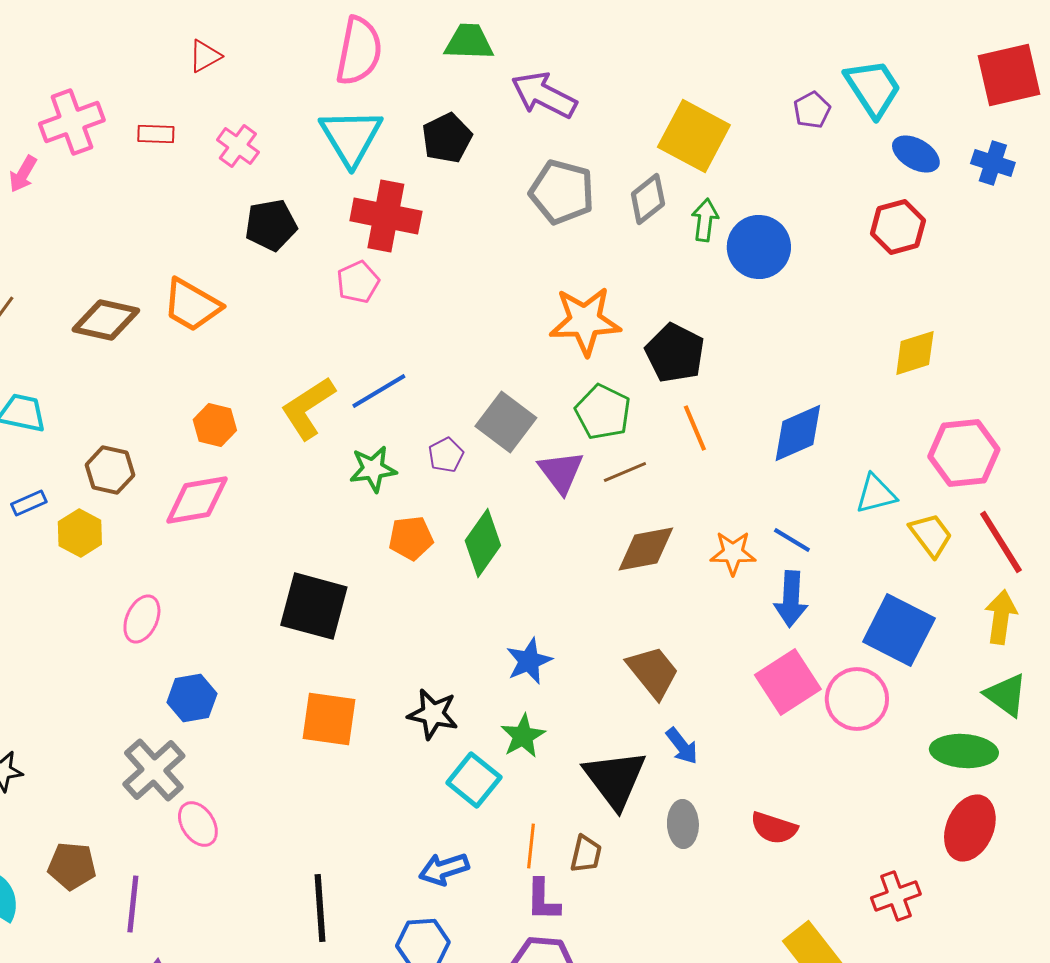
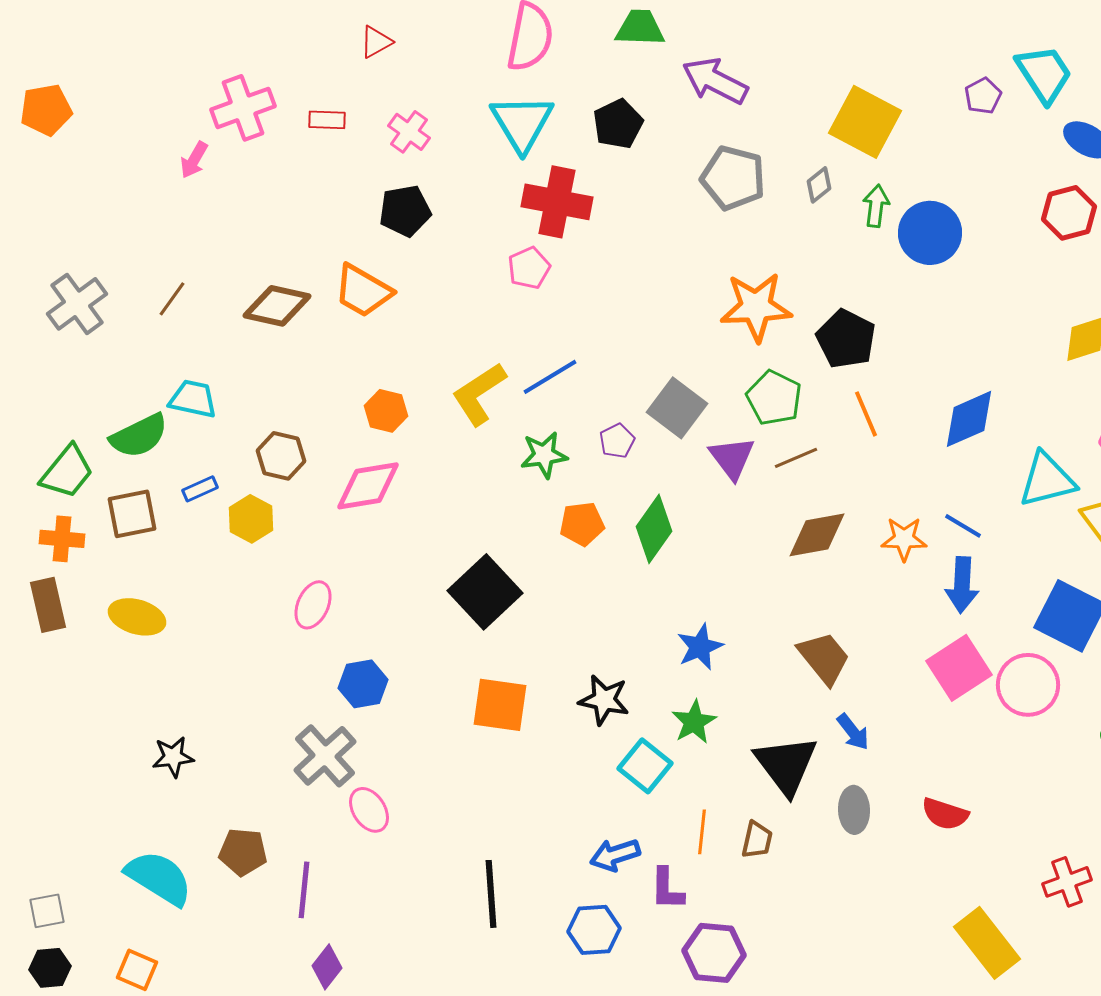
gray diamond: (648, 199) -> (819, 185), size x0.7
black pentagon: (271, 225) -> (405, 211), moved
cyan triangle: (876, 494) -> (1047, 480), size x1.4
black square: (314, 606) -> (485, 592), turned 32
purple L-shape: (543, 900) -> (667, 889), moved

